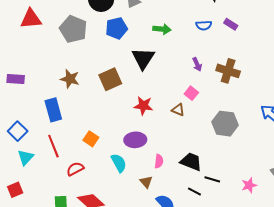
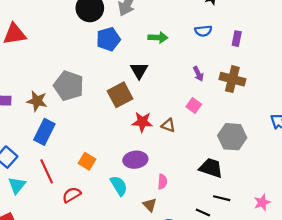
purple rectangle: (231, 24) -> (237, 39), moved, turned 72
gray pentagon: (73, 29) -> (69, 86), moved
black triangle: (143, 58) -> (139, 71), size x0.7
brown star: (70, 79) -> (37, 101), moved
brown square: (110, 79) -> (120, 95), moved
blue rectangle: (53, 110) -> (44, 132), turned 45
brown triangle: (178, 110) -> (168, 125), moved
black trapezoid: (191, 162) -> (211, 168), moved

